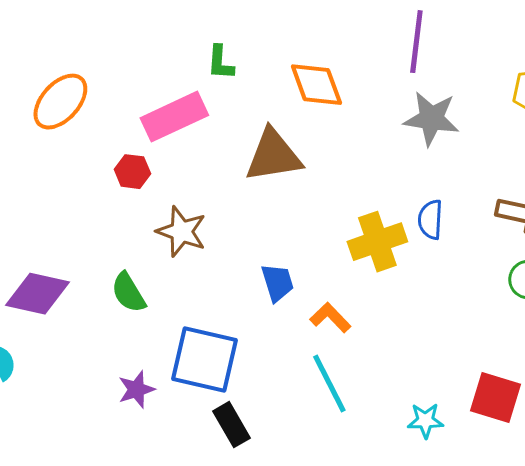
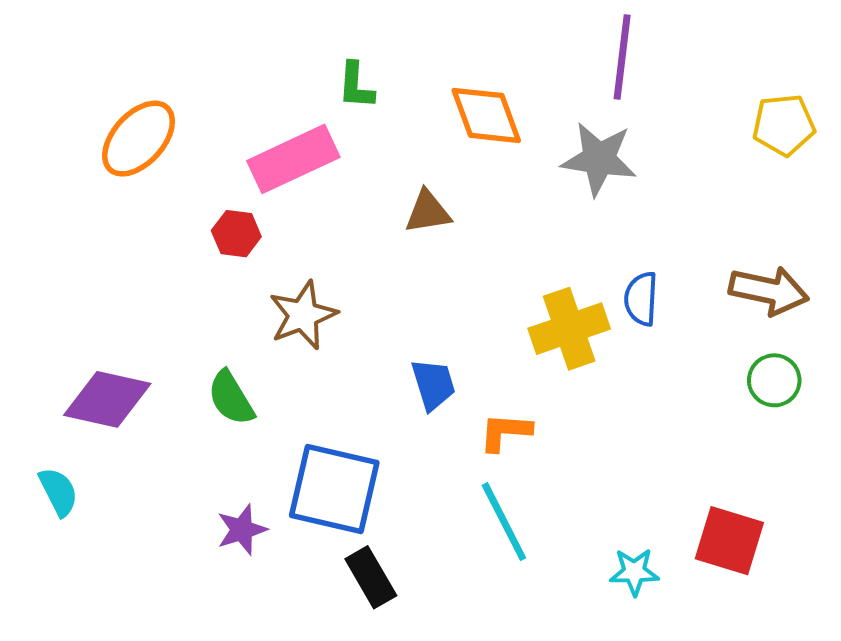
gray star: (431, 119) -> (599, 159), moved
brown triangle: (273, 156) -> (428, 212), size x0.6
brown star: (181, 232) -> (303, 315), turned 30
orange L-shape: (330, 318) -> (505, 432), turned -42

